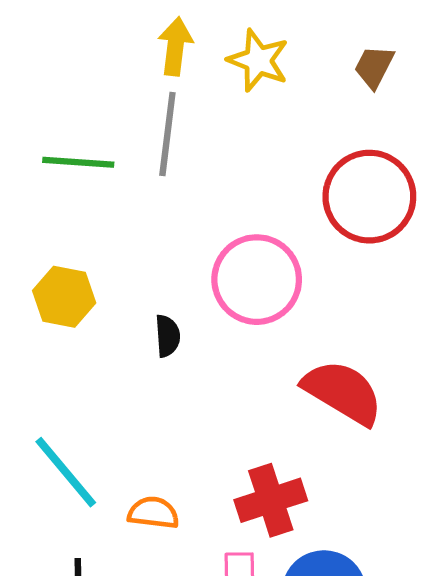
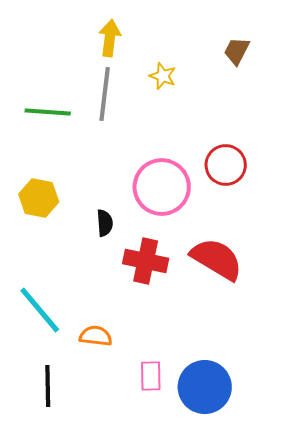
yellow star: (258, 60) -> (163, 76), moved, size x0.7
red circle: (369, 197) -> (226, 165), moved, size x0.7
red cross: (271, 500) -> (146, 261), moved, turned 30

